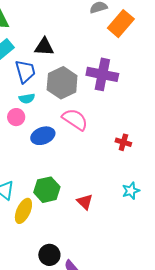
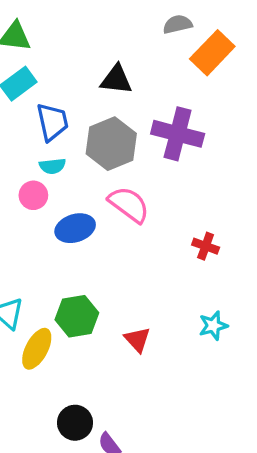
black triangle: (44, 47) -> (116, 80), moved

